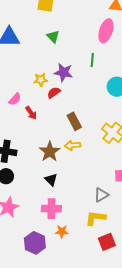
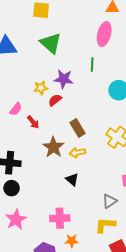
green triangle: (53, 37) -> (51, 43), size x1.6
brown star: (50, 152) -> (53, 147), moved
black triangle: (51, 180) -> (72, 179), moved

